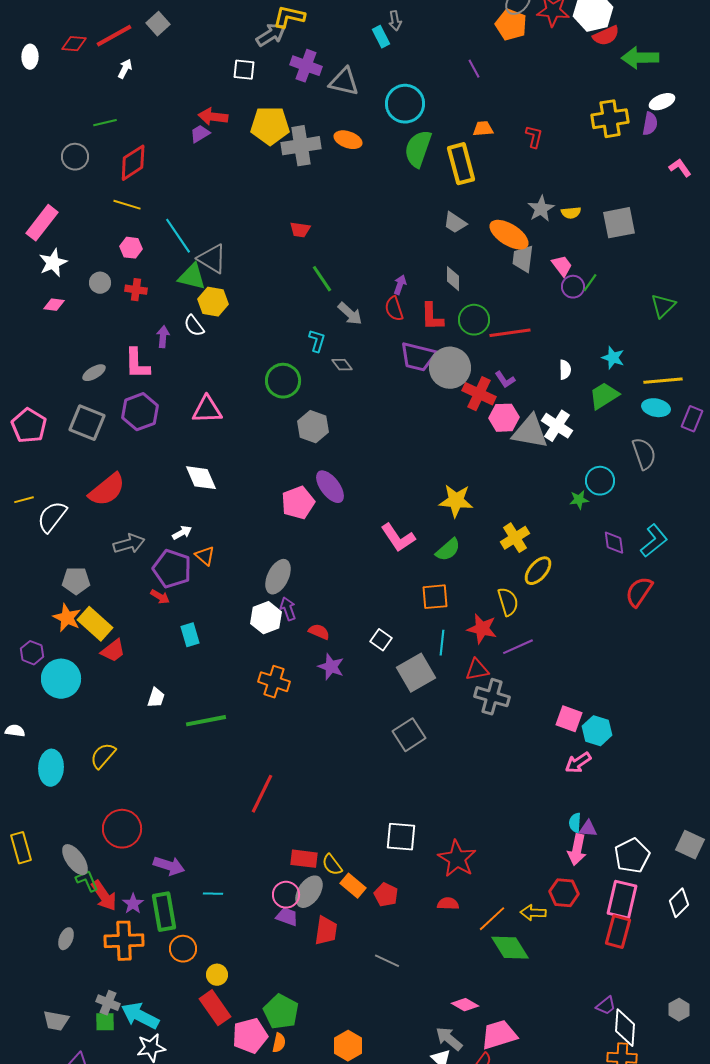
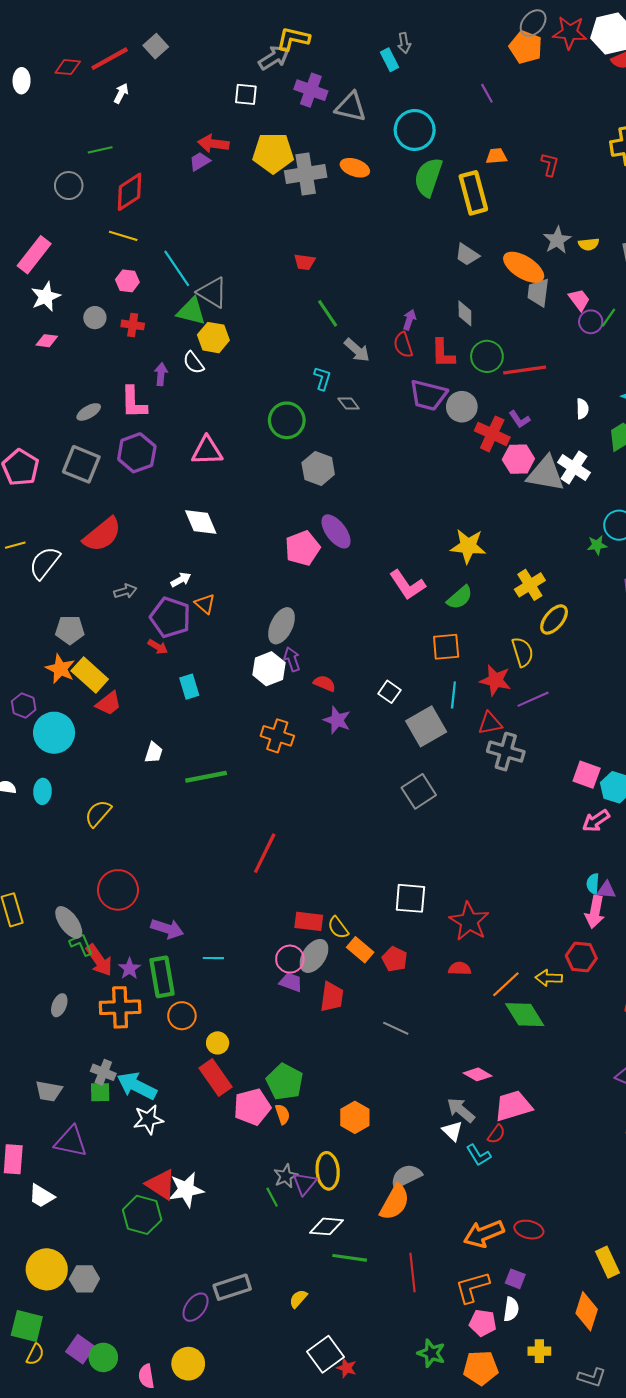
gray circle: (450, 368) -> (462, 407), size x0.7
gray arrow: (129, 544) -> (125, 591), size x0.7
cyan ellipse: (51, 768) -> (43, 791), moved, size x0.7
orange semicircle: (279, 1043) -> (283, 1114), turned -30

